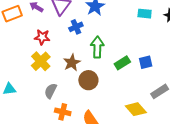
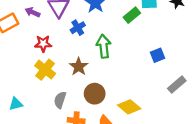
green rectangle: (122, 63) -> (132, 15), moved
brown circle: (88, 80) -> (95, 94), moved
yellow diamond: (136, 109) -> (129, 107), moved

